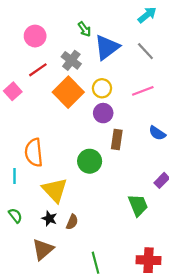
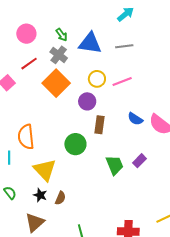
green arrow: (85, 29) -> (62, 35), moved
blue triangle: (107, 47) -> (90, 43), turned 45
gray line: (145, 51) -> (124, 46), turned -54
yellow circle: (102, 88) -> (97, 79), moved
green trapezoid: (138, 205) -> (115, 165), moved

